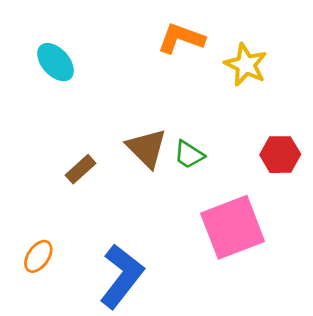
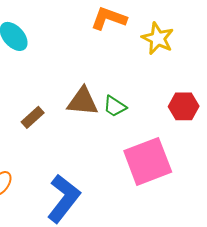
brown triangle: (147, 148) -> (83, 101), turned -40

